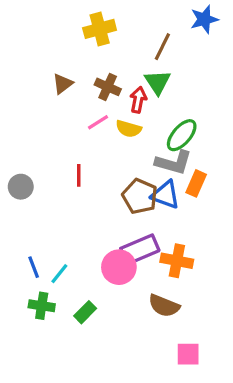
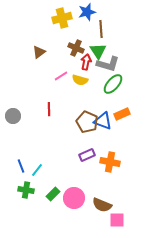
blue star: (204, 19) -> (87, 12), moved
brown line: (162, 47) -> (101, 29), turned -30
brown cross: (108, 87) -> (76, 48), moved
gray L-shape: (174, 163) -> (108, 64), moved
orange rectangle: (196, 183) -> (122, 114), turned 42
purple rectangle: (140, 249) -> (87, 155), size x0.7
pink circle: (119, 267) -> (74, 198), moved
brown semicircle: (164, 306) -> (102, 205), moved

